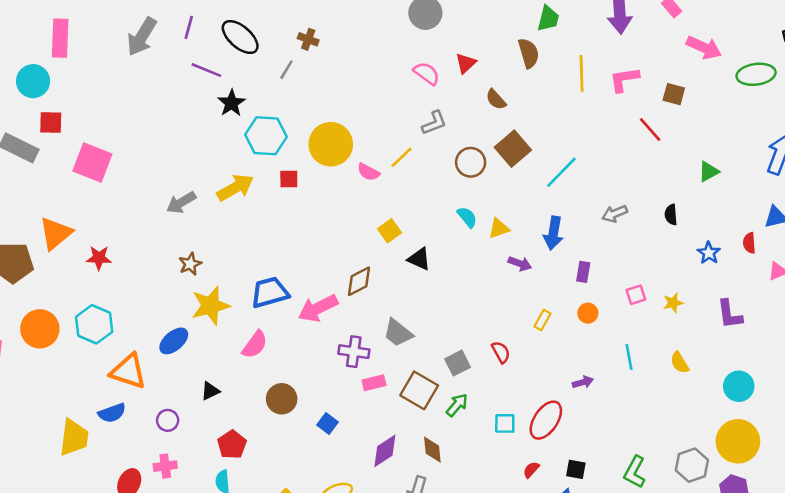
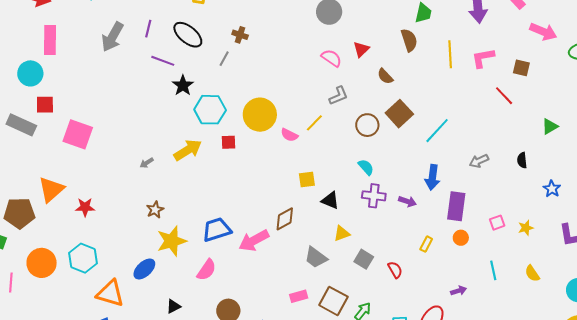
gray arrow: (181, 203) -> (147, 163), size x0.6
yellow triangle: (499, 228) -> (342, 233), moved
yellow square: (389, 231) -> (307, 179), turned 30
purple rectangle: (583, 272) -> (456, 206), size x1.8
purple cross: (354, 352) -> (374, 196), moved
gray square: (458, 363) -> (364, 259), moved, turned -30

